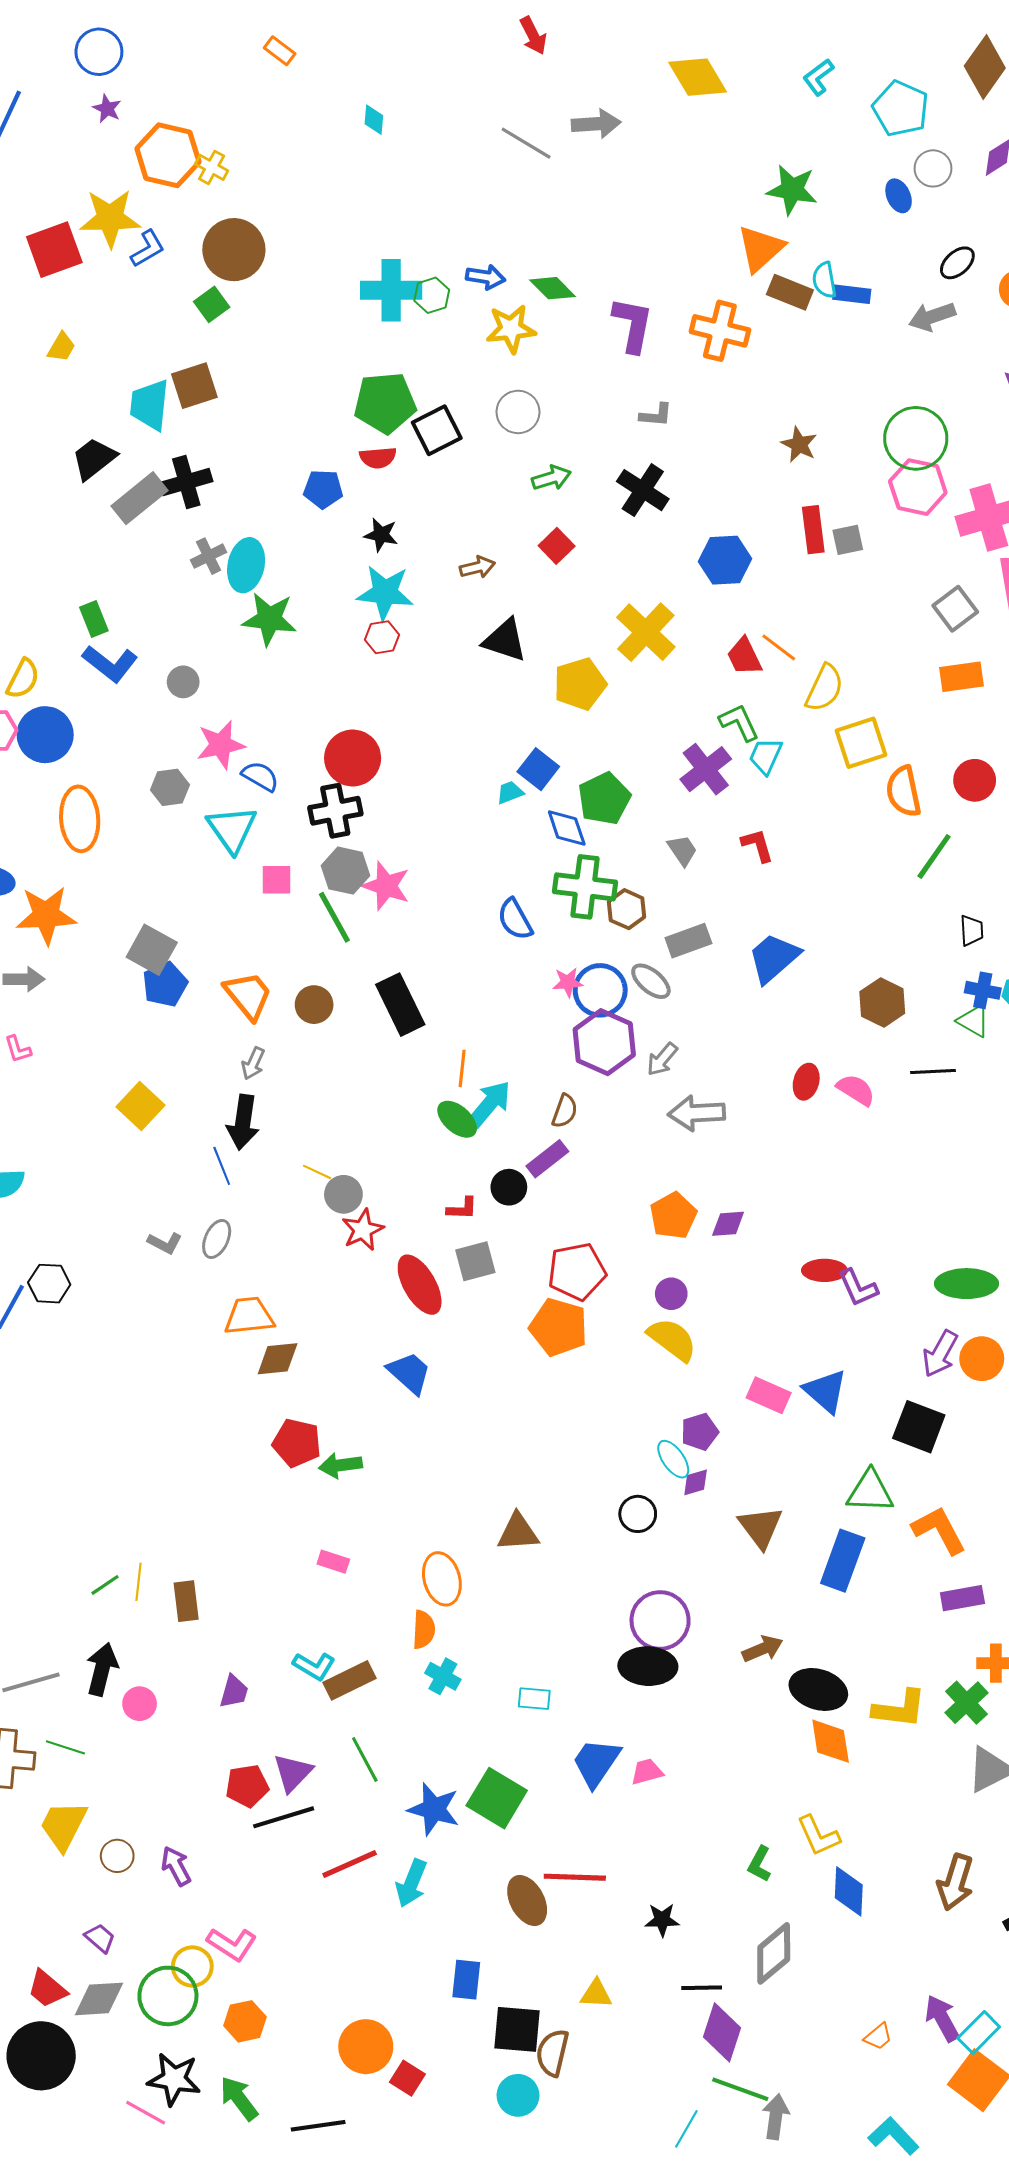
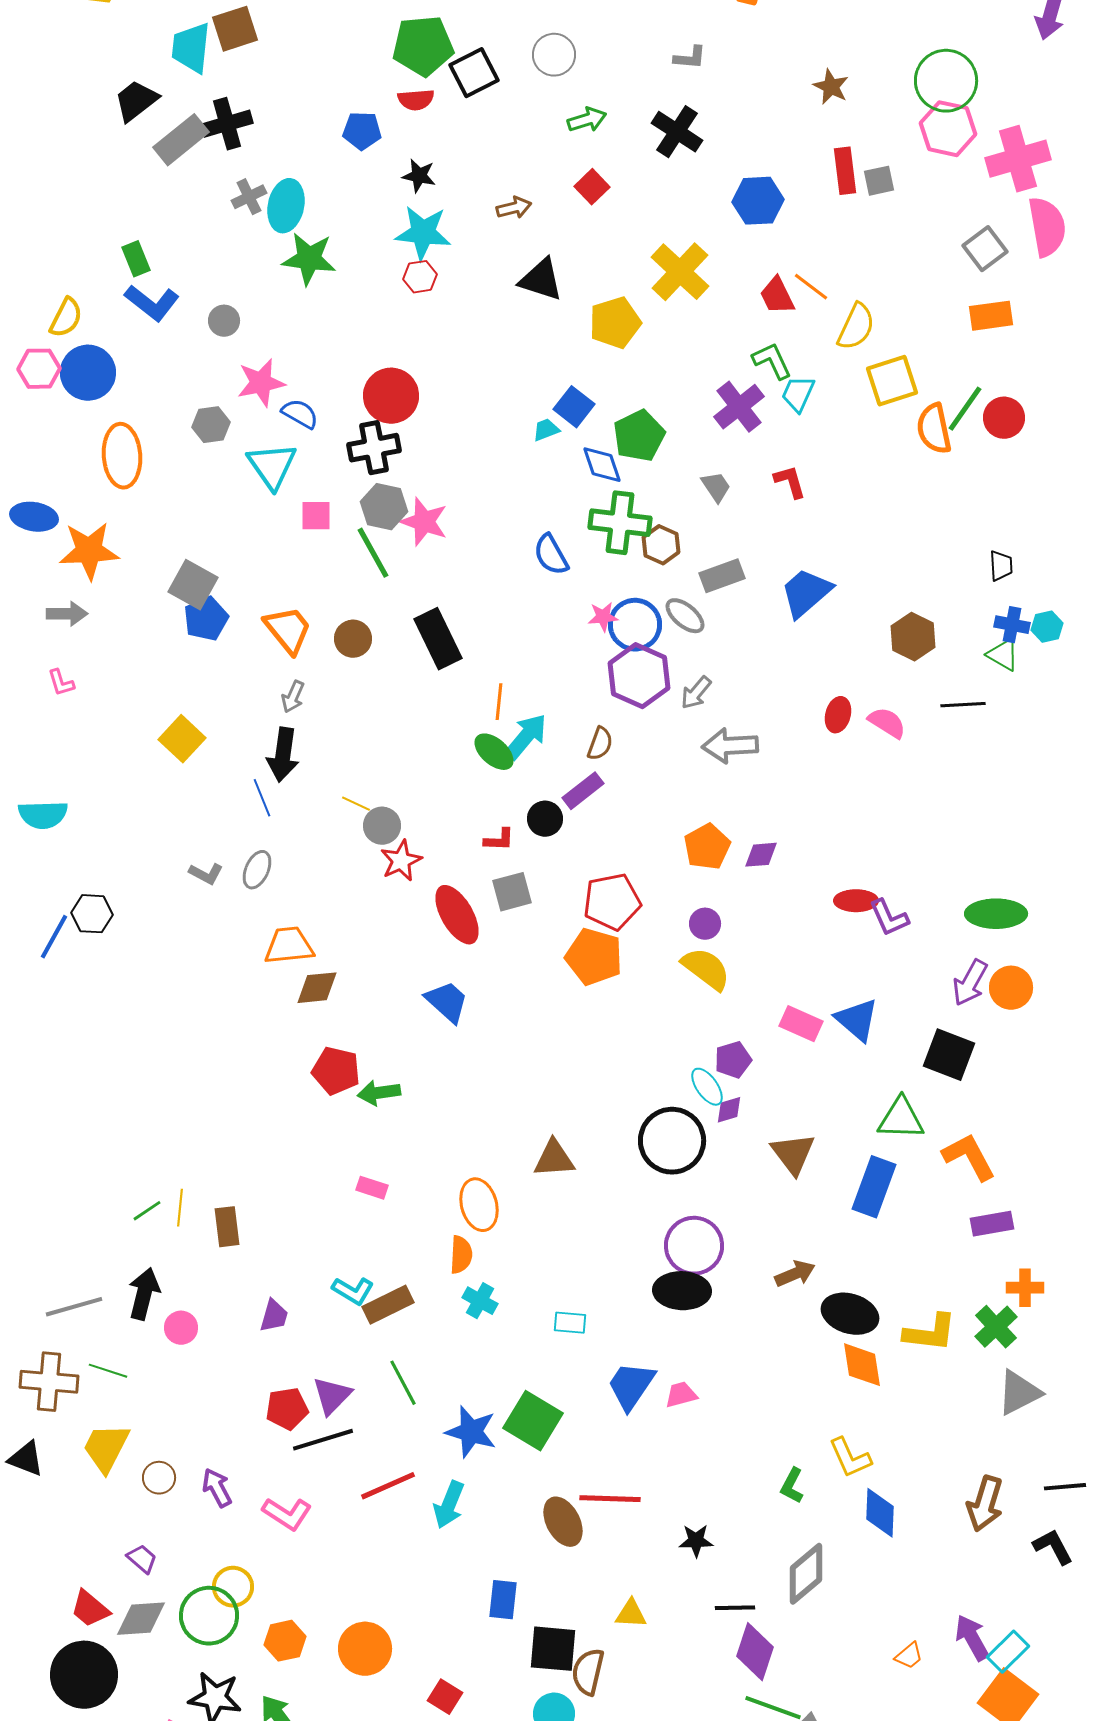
green line: (934, 856) -> (965, 409), moved
black circle: (638, 1514) -> (672, 1141), size x1.8
pink L-shape: (232, 1944) -> (287, 1514), moved
orange circle: (366, 2047) -> (365, 1649), moved

